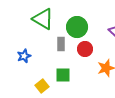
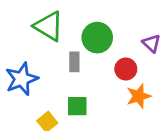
red circle: (85, 49) -> (126, 69), moved
blue star: (24, 56) -> (22, 79), size x1.6

